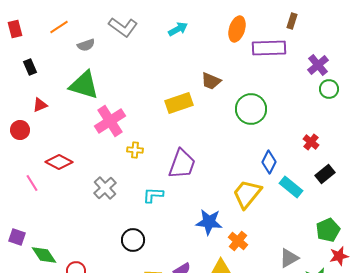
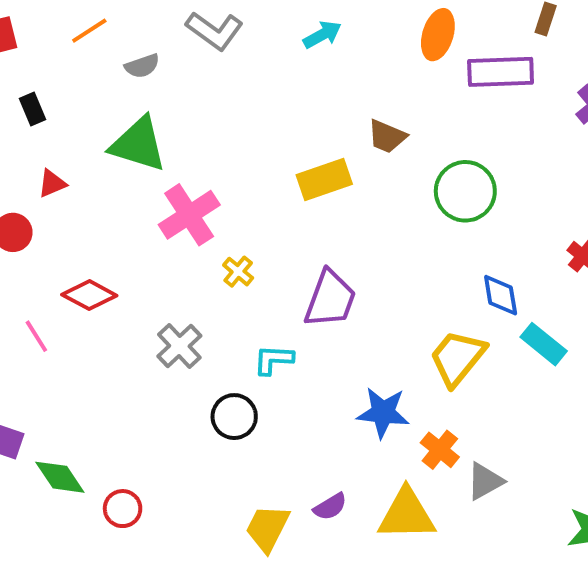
yellow cross: (135, 150) -> (238, 272), turned 35
blue diamond: (269, 162) -> (501, 295), turned -35
black circle: (133, 240) -> (234, 417), moved
gray triangle: (289, 258) -> (485, 481), moved

